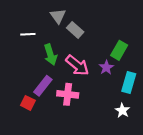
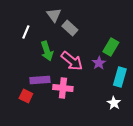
white line: (28, 34) -> (26, 32), turned -64
purple rectangle: (43, 86) -> (40, 80), turned 48

